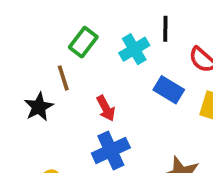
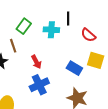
cyan cross: (134, 49) -> (51, 30), turned 35
blue rectangle: (169, 90) -> (74, 68), moved

